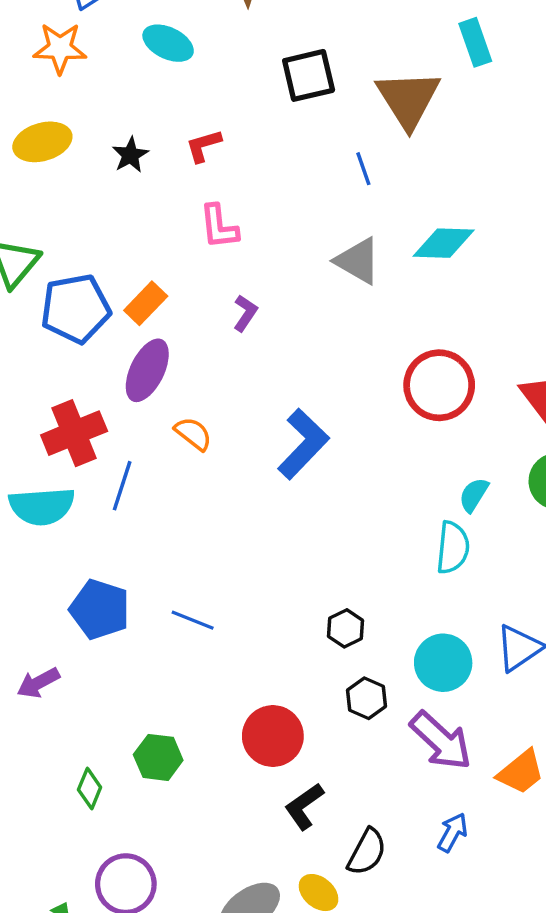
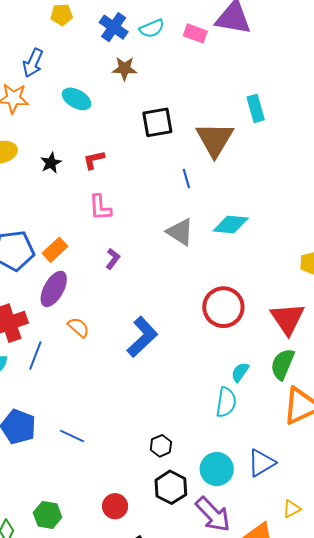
black hexagon: (366, 698) -> (171, 487), size x1.4
red circle: (273, 736) -> (115, 506), size x0.7

